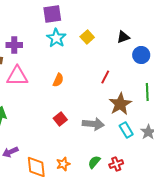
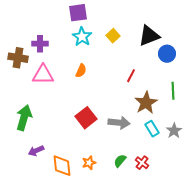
black triangle: (123, 37) -> (149, 36), size x1.6
orange semicircle: (58, 80) -> (81, 71), moved
red square: (60, 119) -> (86, 118), size x1.5
red cross: (116, 164) -> (142, 163), turned -32

